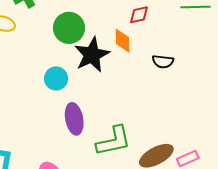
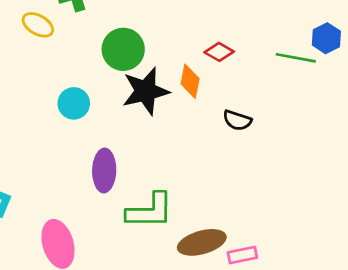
red diamond: (139, 15) -> (219, 52), turned 30
cyan circle: (56, 78) -> (74, 103), moved

